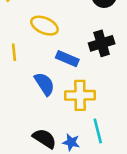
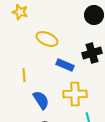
yellow line: (14, 52) -> (24, 75), moved
blue semicircle: (44, 84) -> (41, 100), moved

